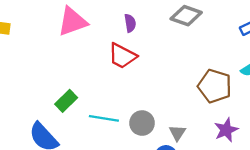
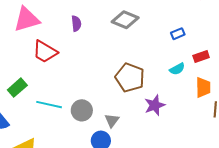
red trapezoid: (122, 56) -> (45, 52), moved
brown pentagon: (215, 86) -> (130, 78), moved
purple star: (226, 130) -> (155, 105), moved

